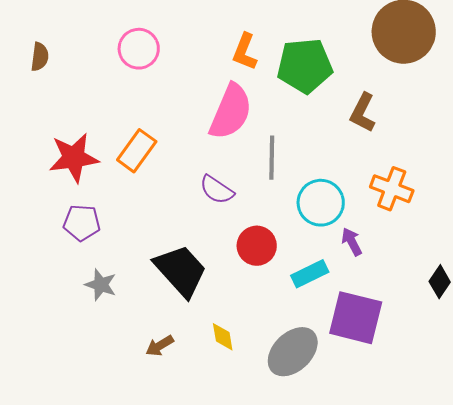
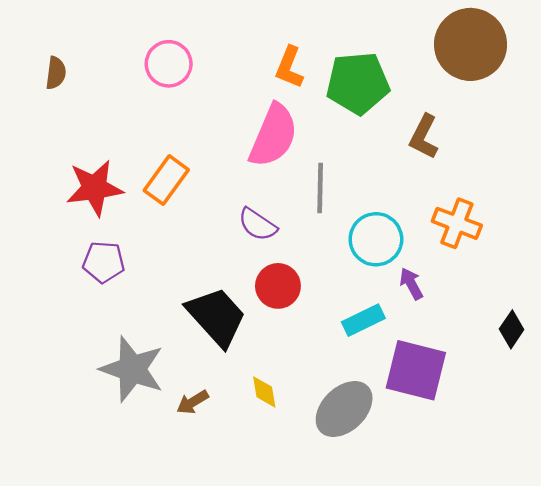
red circle: (257, 246) -> (278, 286), moved
gray star: (101, 285) -> (132, 369), moved, size x1.8

